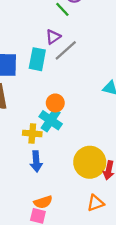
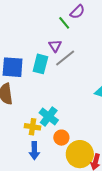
purple triangle: (53, 37) -> (55, 46), turned -32
orange circle: (55, 103) -> (61, 138), moved

